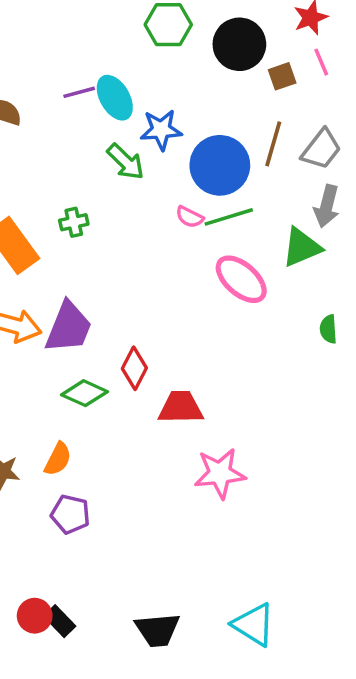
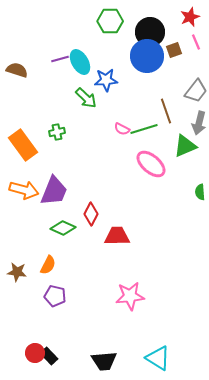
brown line: (273, 144) -> (166, 111), moved, turned -35
blue circle: (220, 165) -> (147, 56), moved
pink star: (220, 473) -> (130, 296), moved

